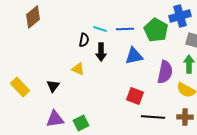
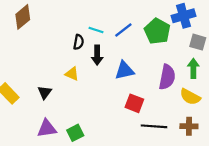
blue line: (125, 29) -> (123, 30), turned -36
blue triangle: (134, 56) -> (124, 70), moved

